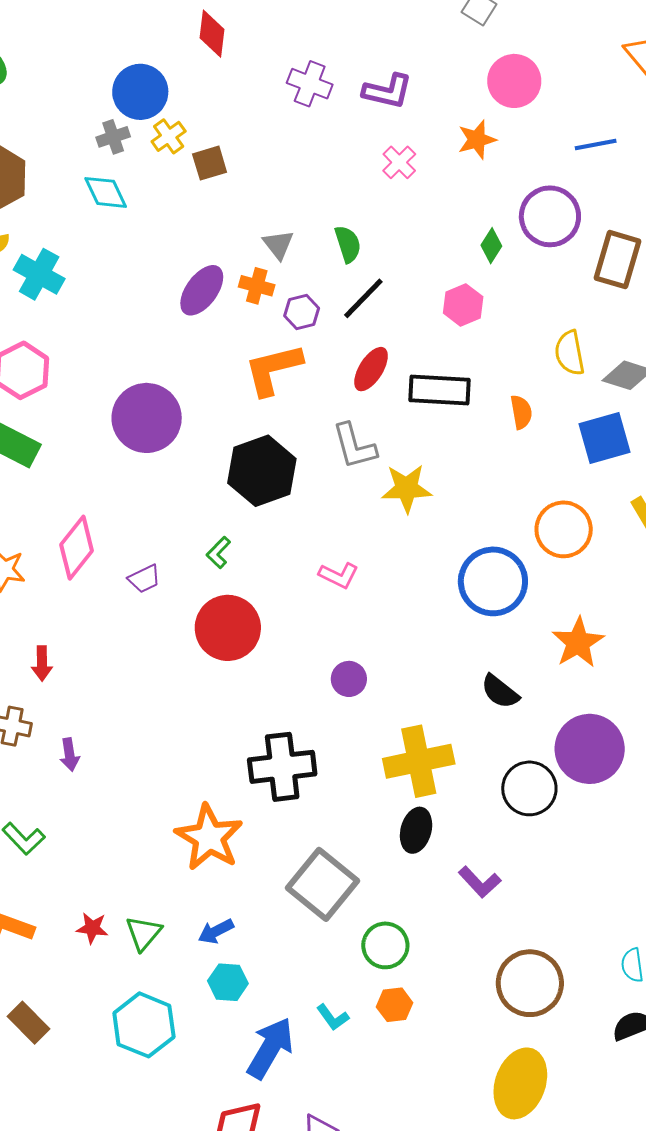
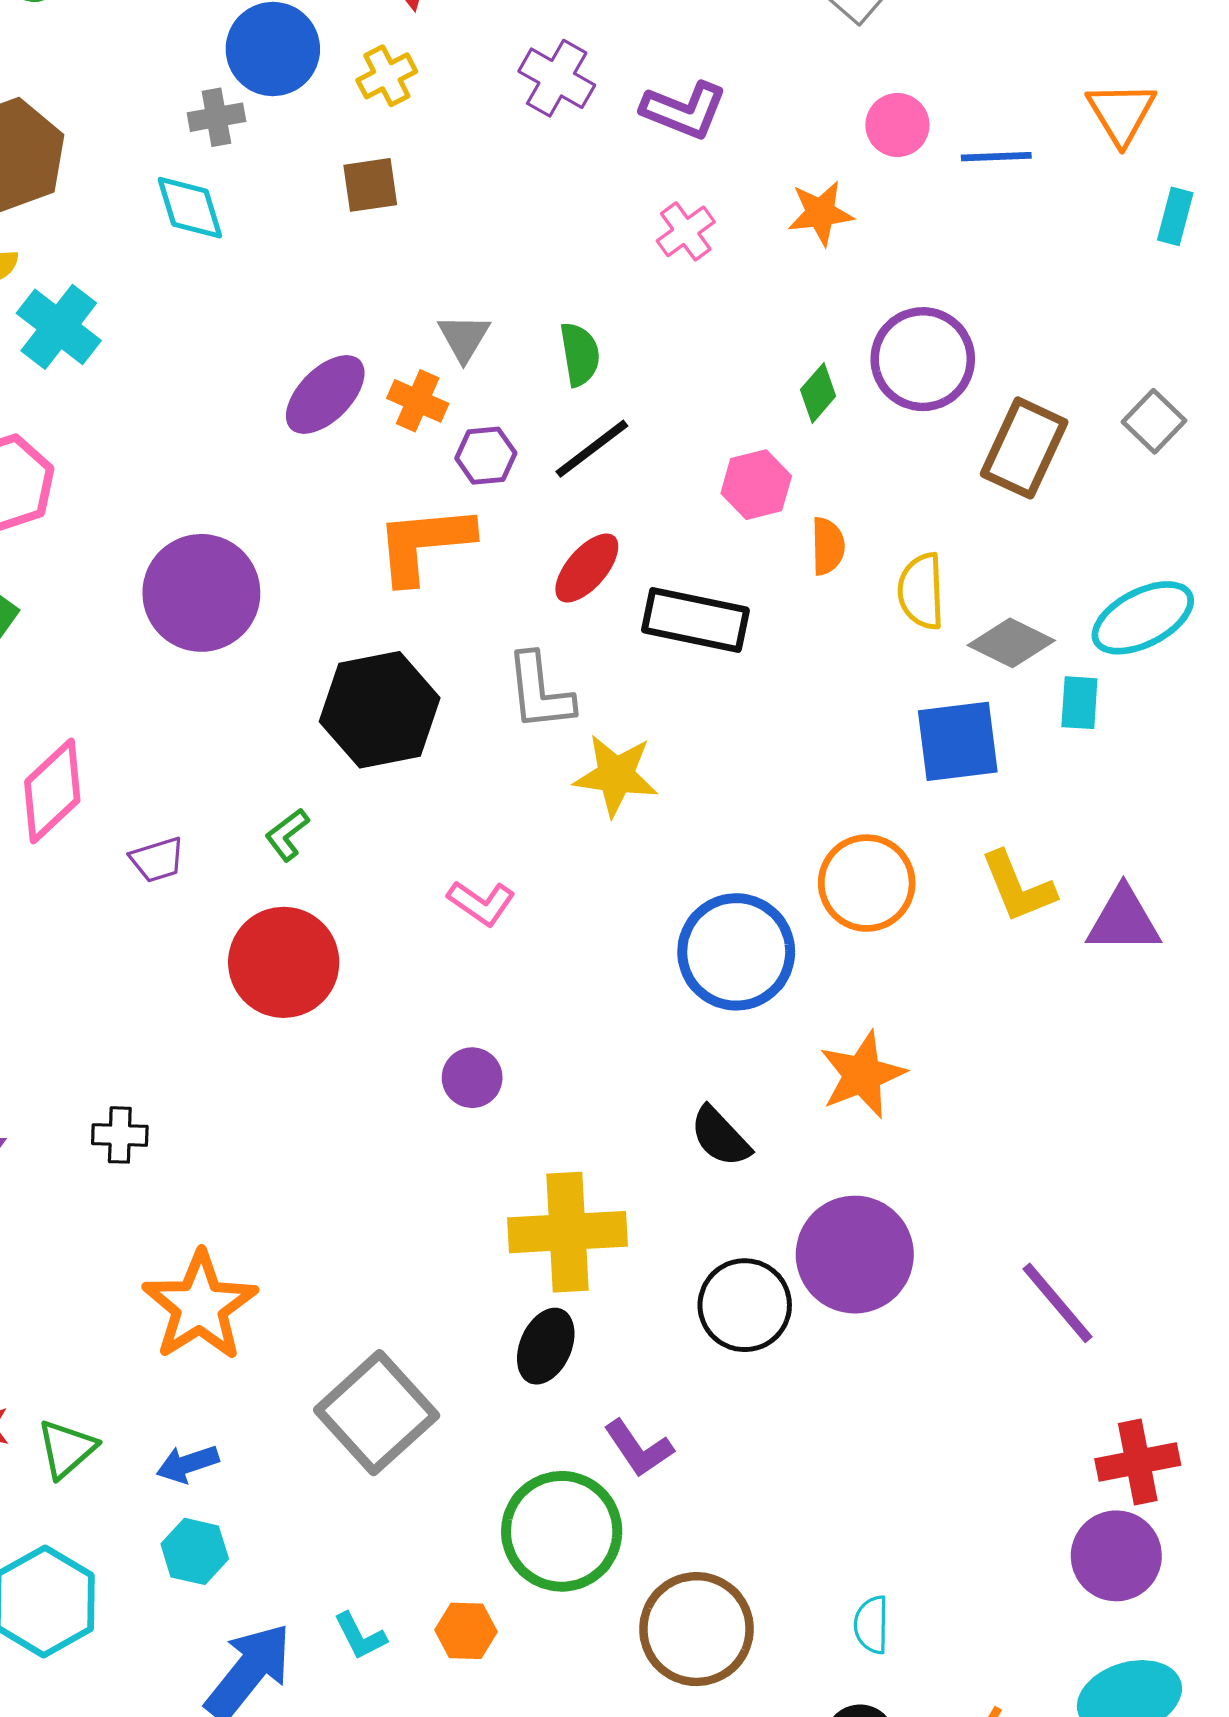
pink circle: (514, 81) -> (897, 125), size x0.7
yellow cross: (169, 136) -> (387, 76), moved
blue line: (596, 145) -> (996, 157), moved
orange semicircle: (521, 412) -> (828, 546), moved
black cross: (282, 767) -> (120, 1135), moved, size x0.5
green circle: (385, 945) -> (562, 1531), moved, size x1.5

